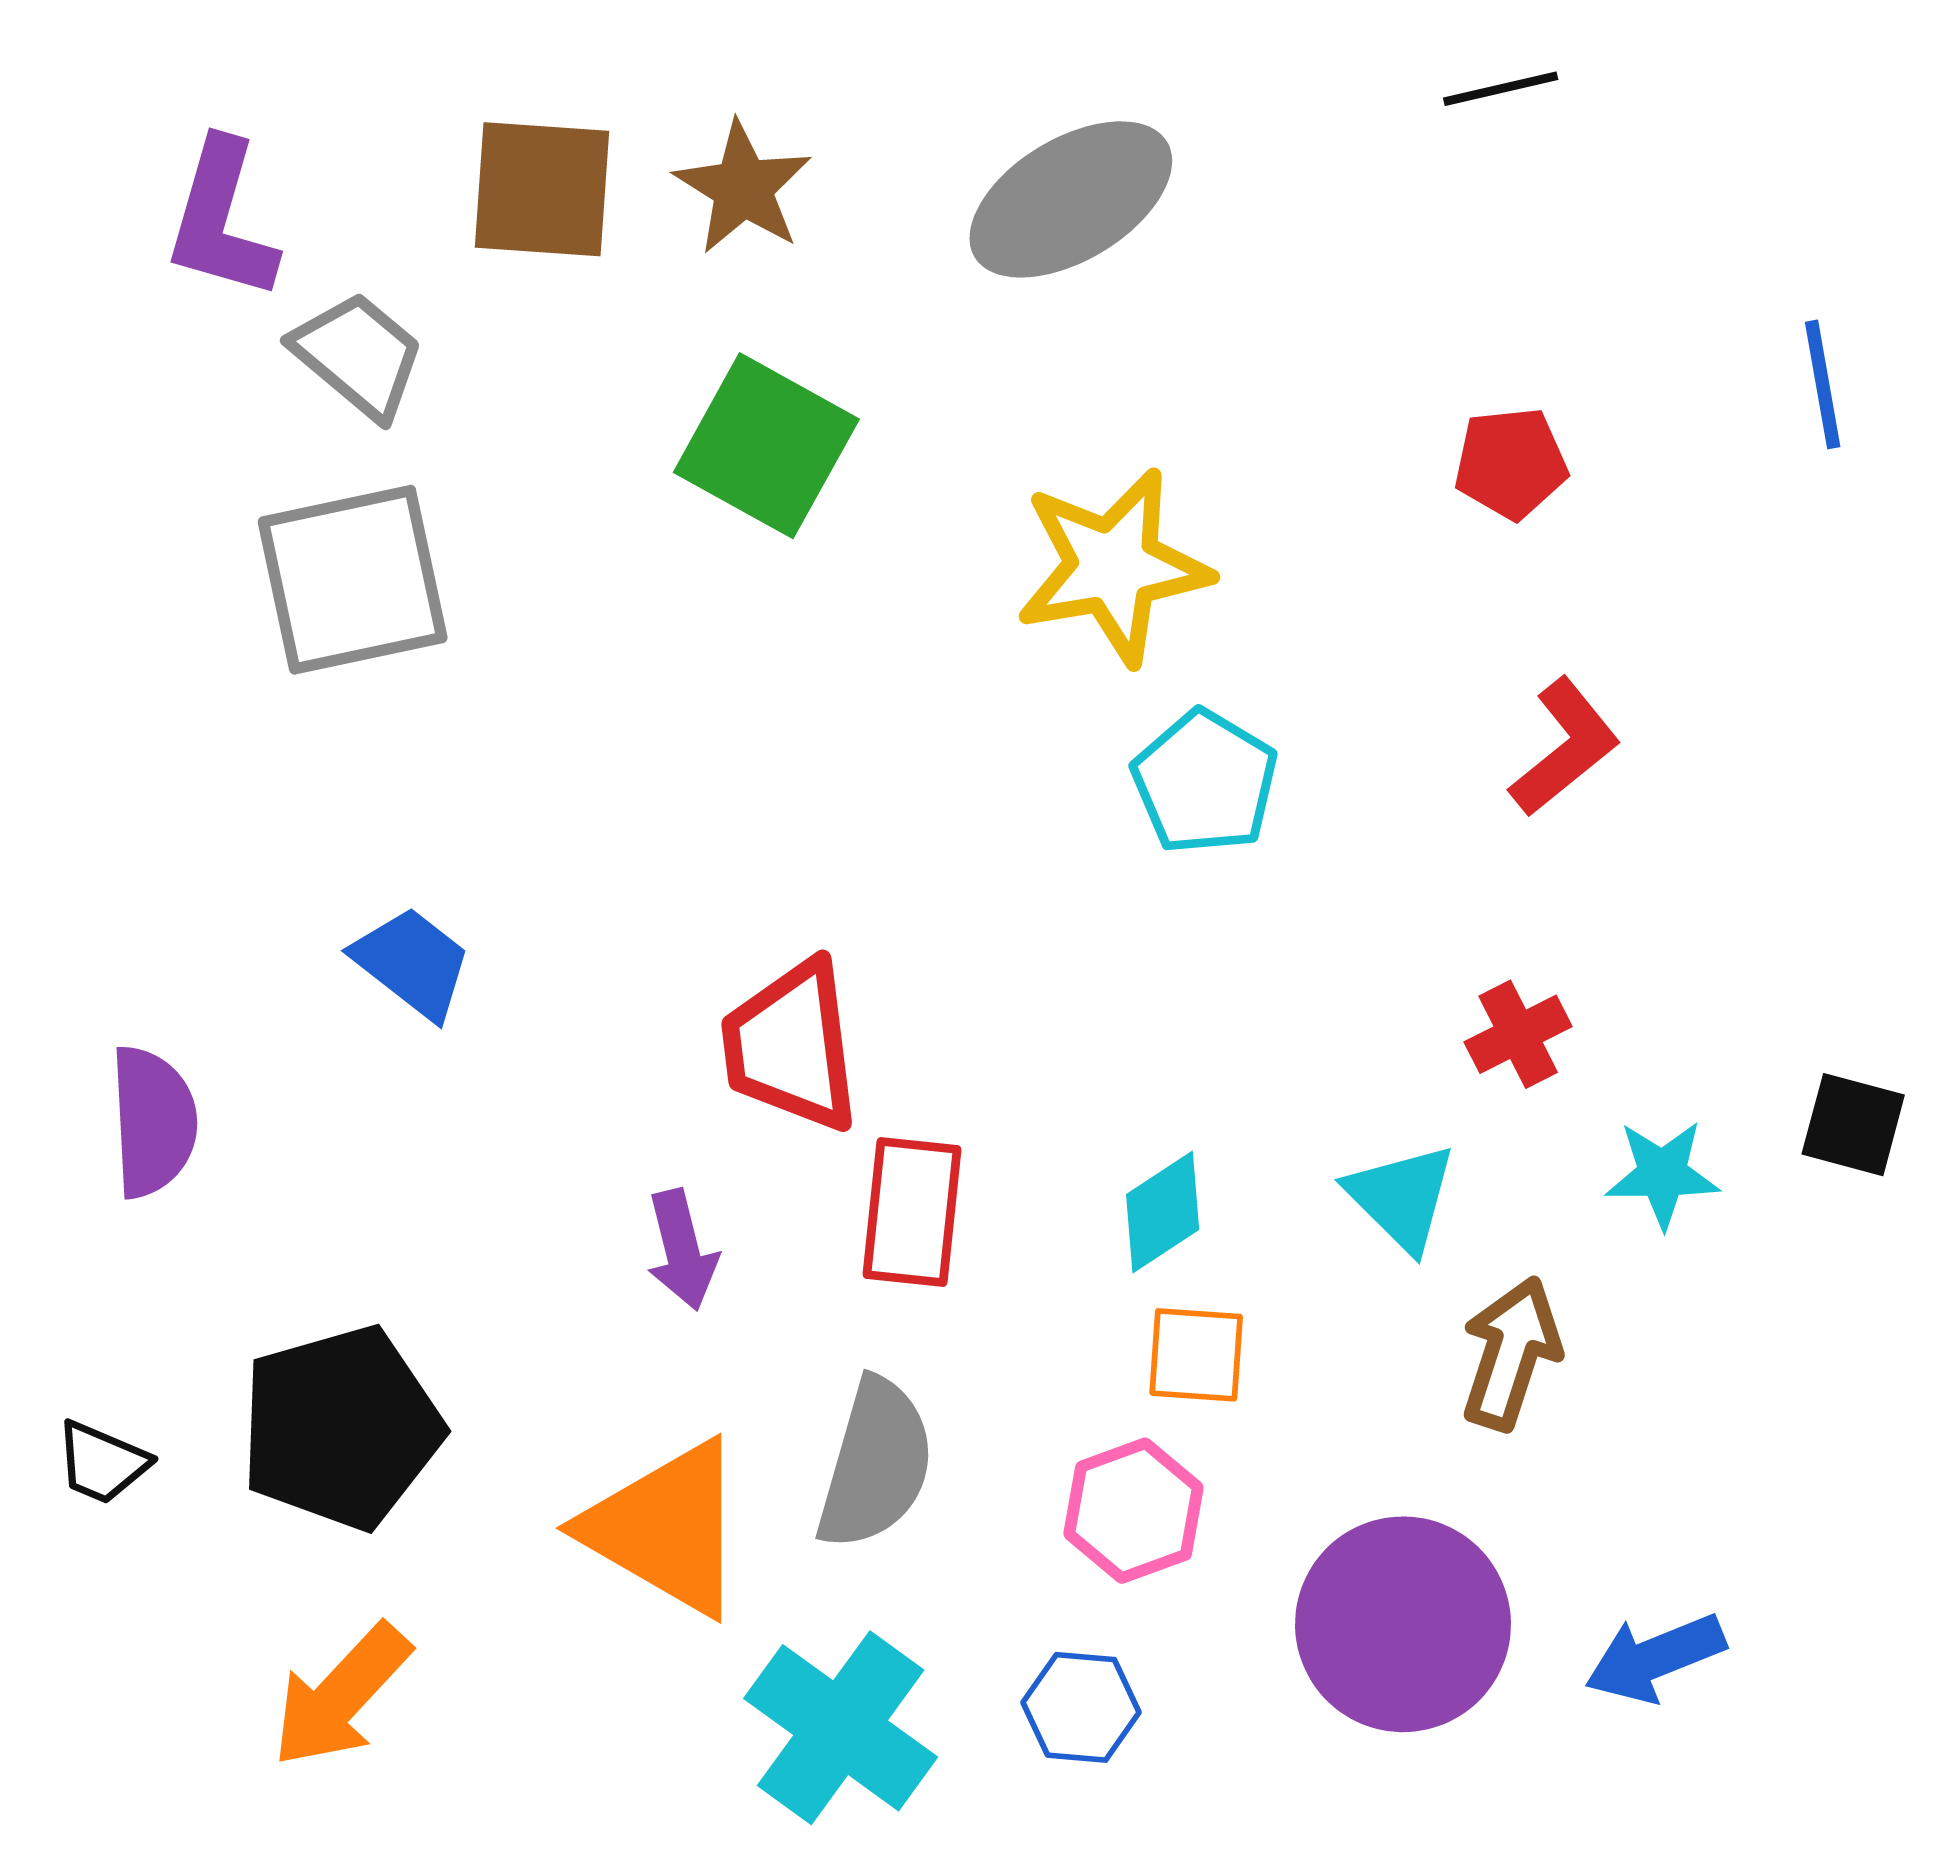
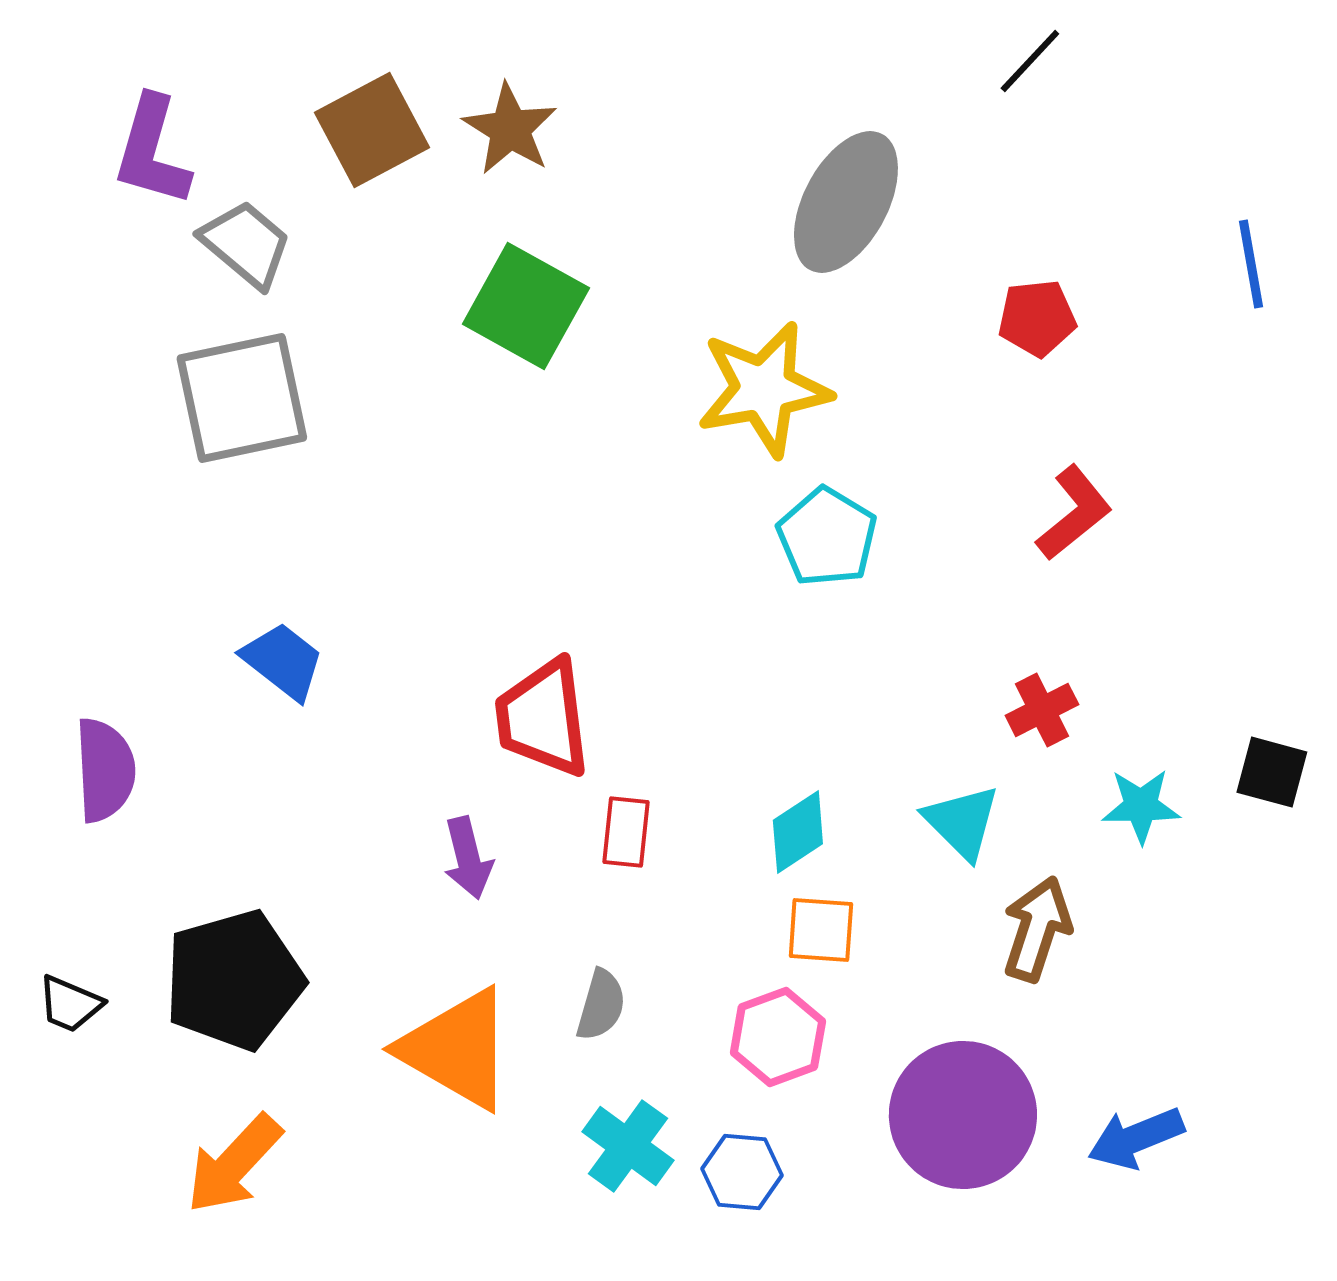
black line: (1501, 89) -> (1030, 61), turned -34
brown square: (542, 189) -> (372, 130), turned -32
gray ellipse: (1071, 199) -> (846, 202), moved, turned -31
red rectangle: (912, 1212) -> (626, 832), size x0.7
gray semicircle: (876, 1464) -> (601, 1005), size x0.6
cyan cross: (841, 1728) -> (628, 1146), moved, size x0.7

